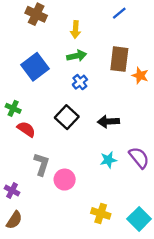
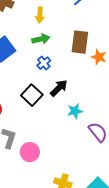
black arrow: (108, 122) -> (59, 88), moved, turned 138
cyan star: (108, 160) -> (75, 111), moved

